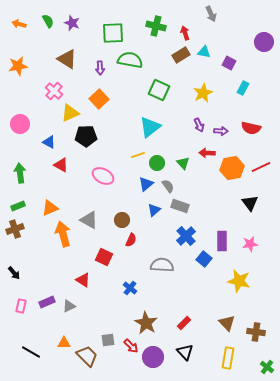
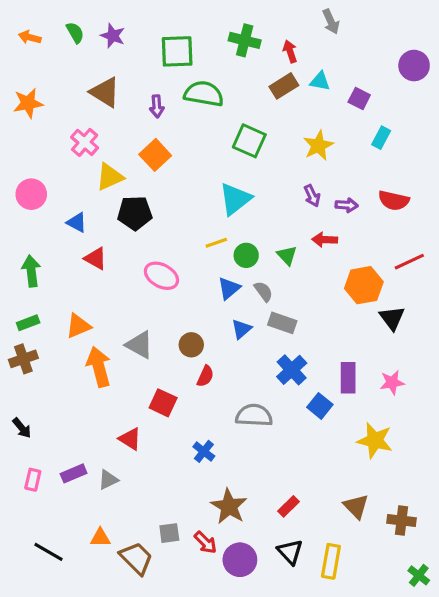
orange hexagon: (232, 168) -> (364, 285), moved
yellow rectangle: (228, 358) -> (331, 561), moved

